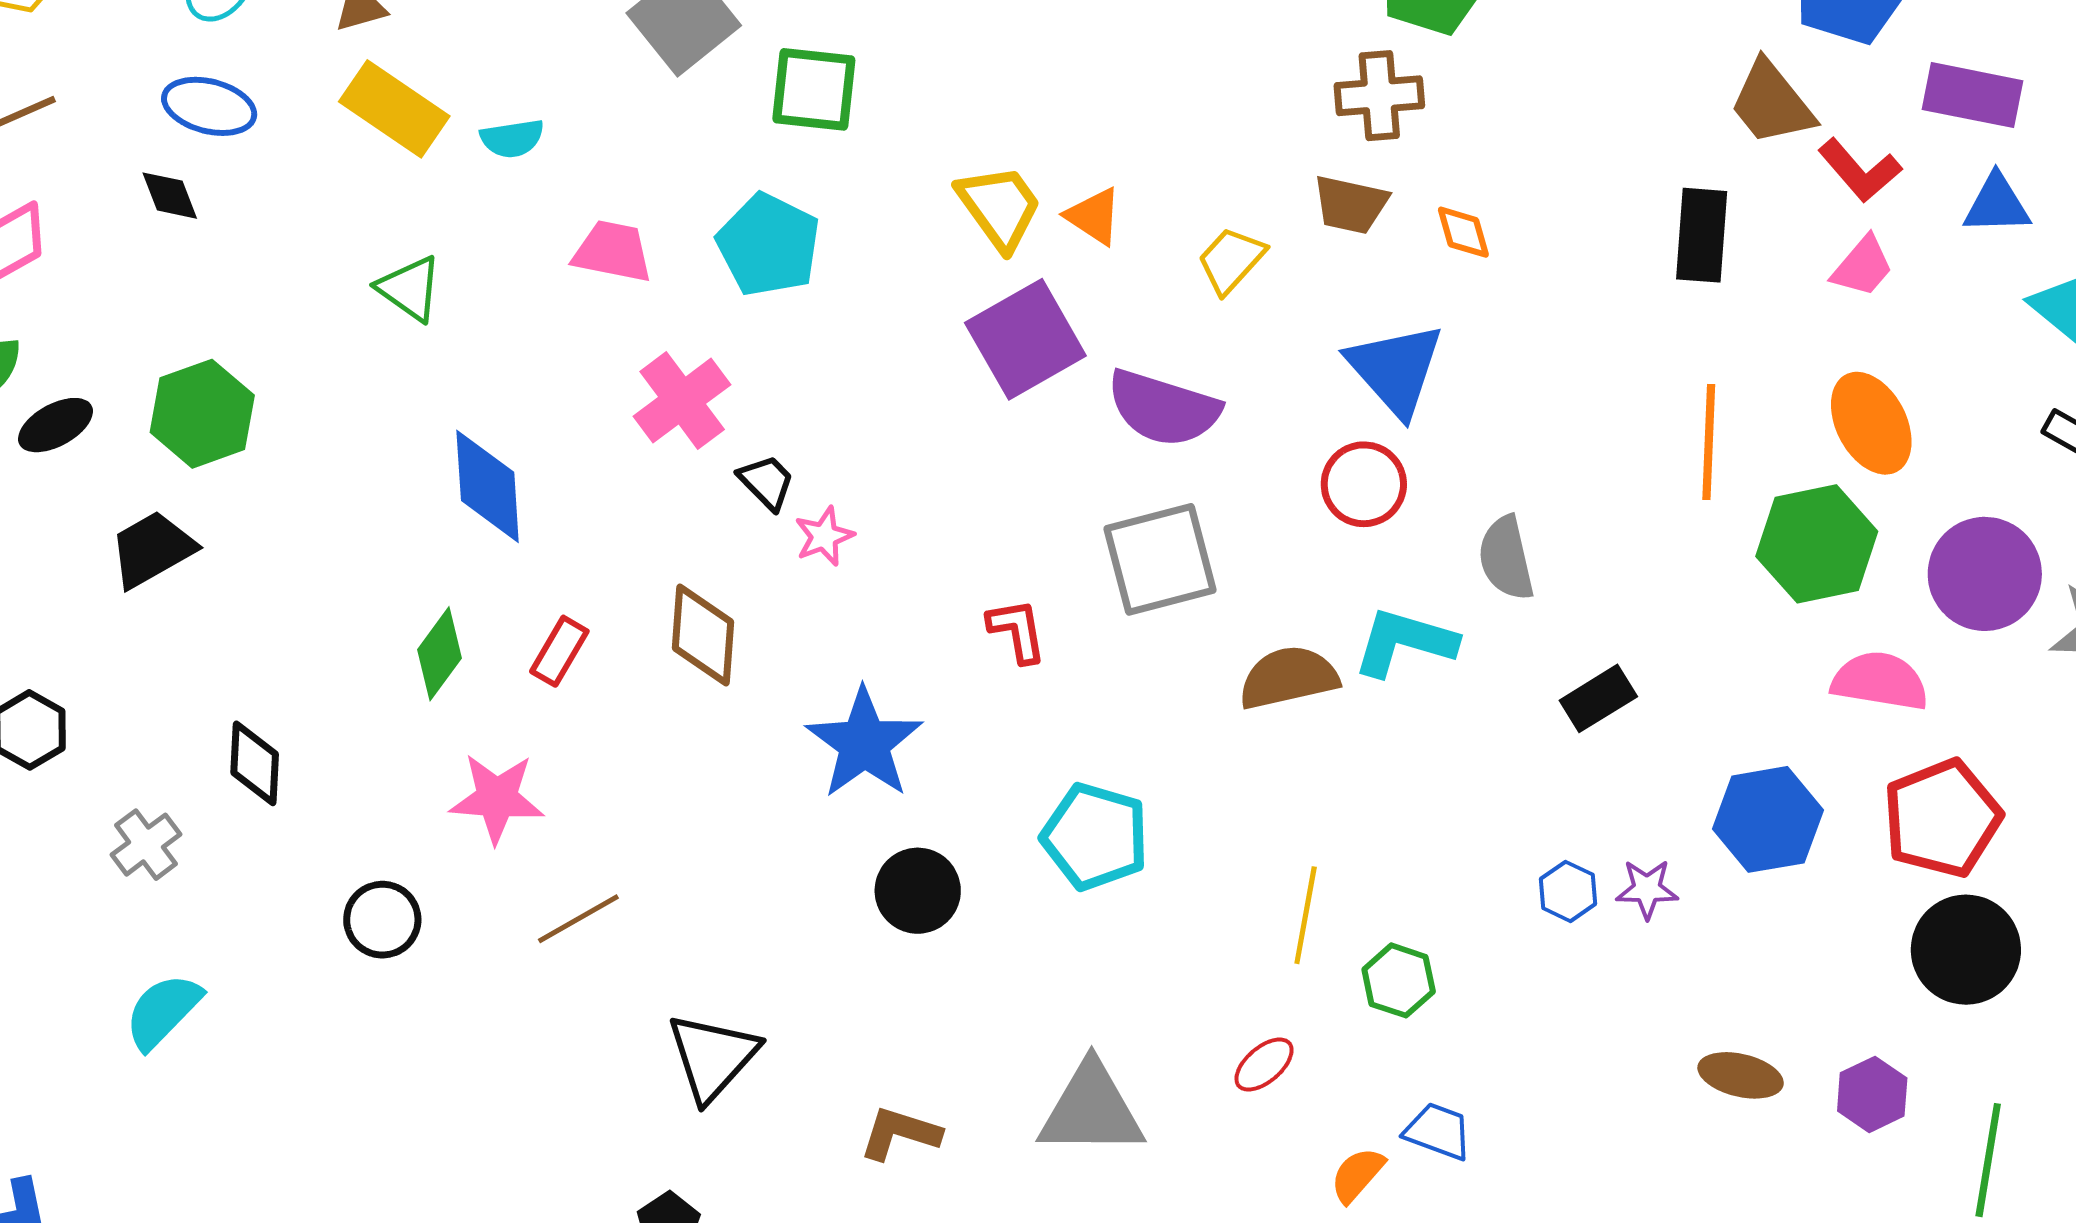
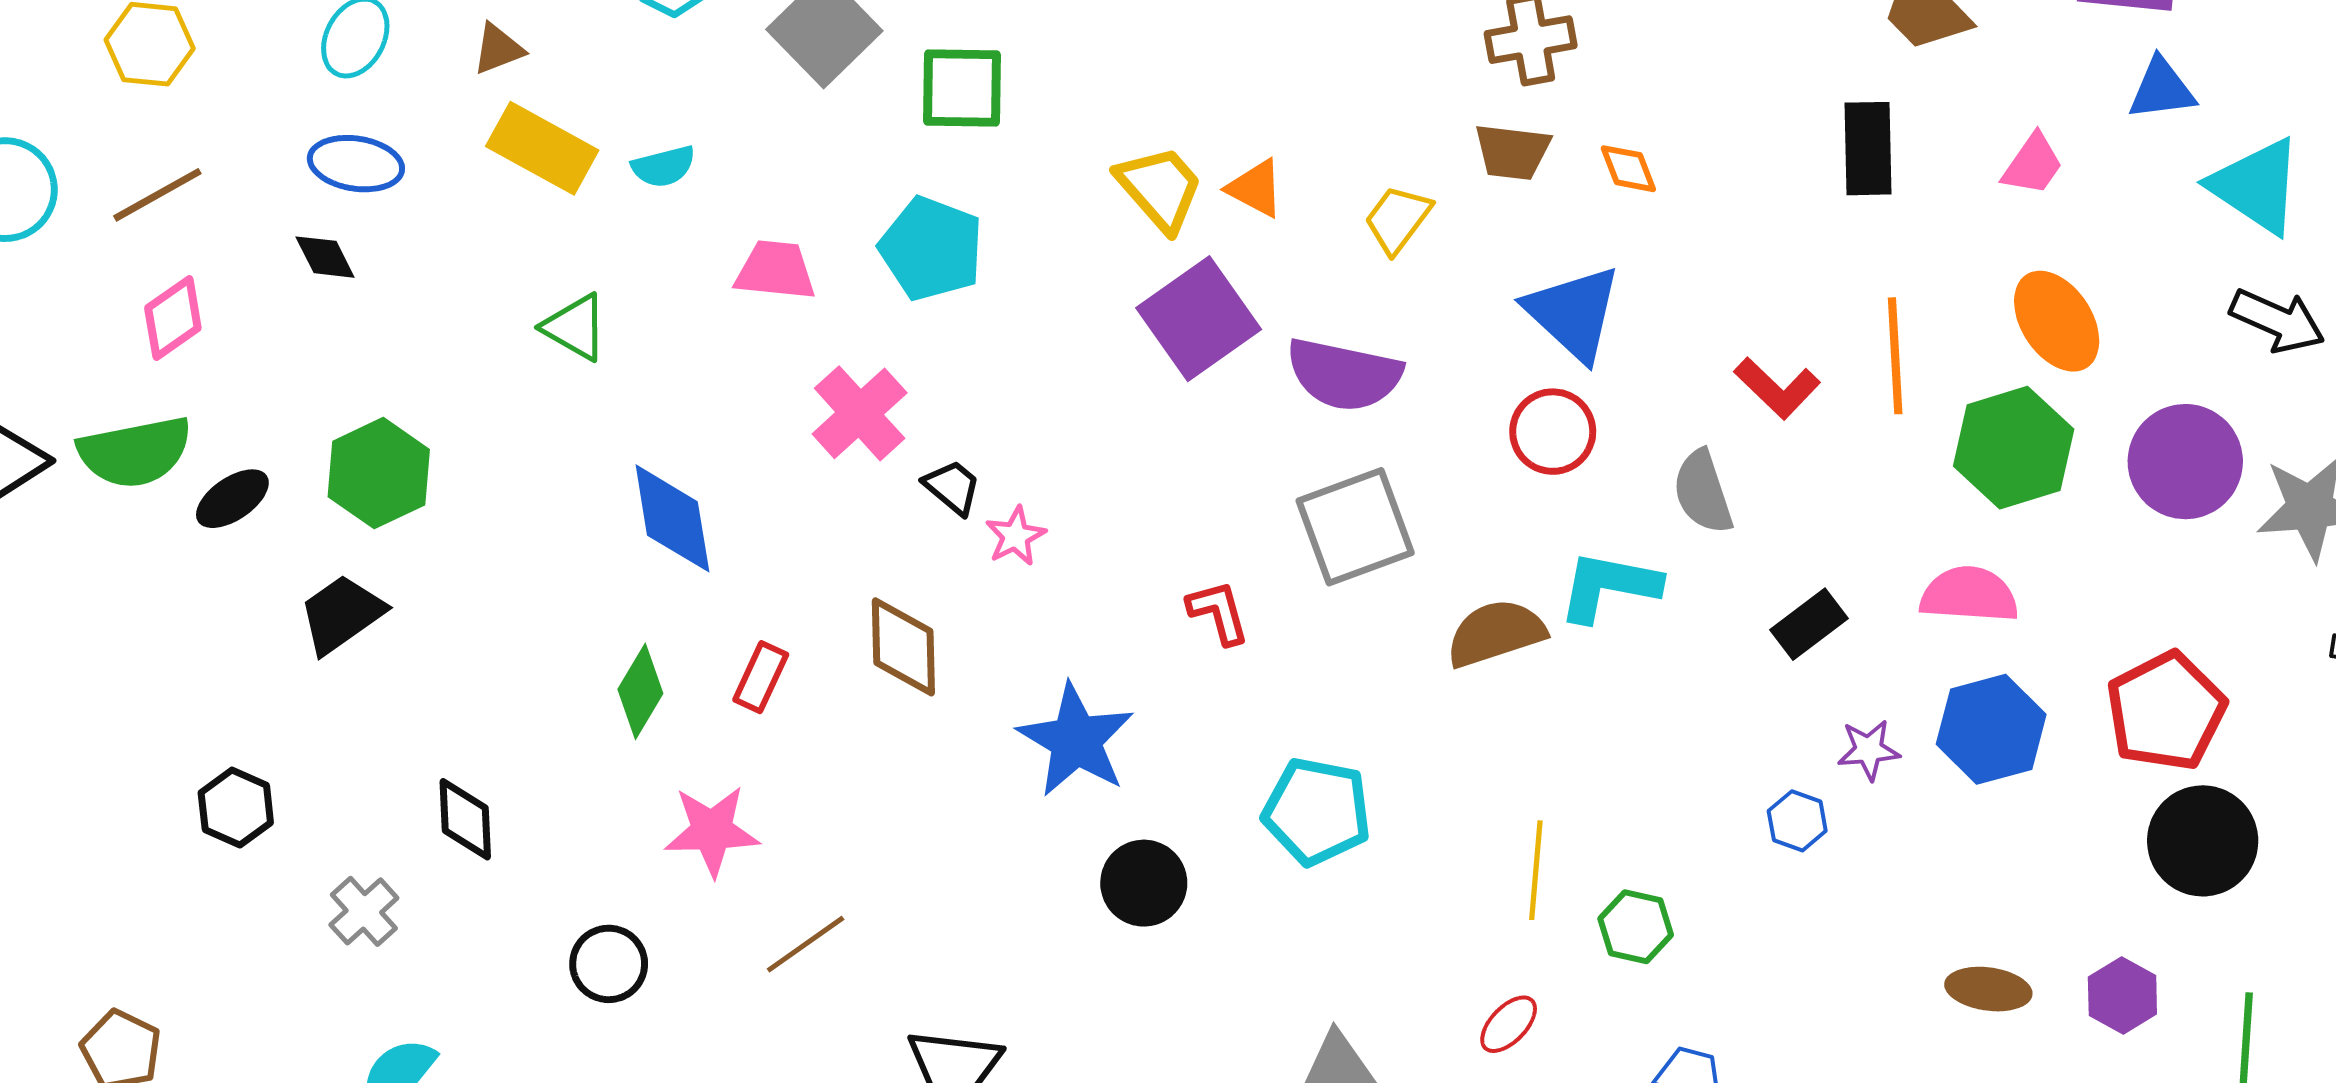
red L-shape: (1860, 170) -> (1777, 388), moved
pink semicircle: (1880, 681) -> (1969, 595), moved
purple star: (1647, 889) -> (1869, 750), moved

